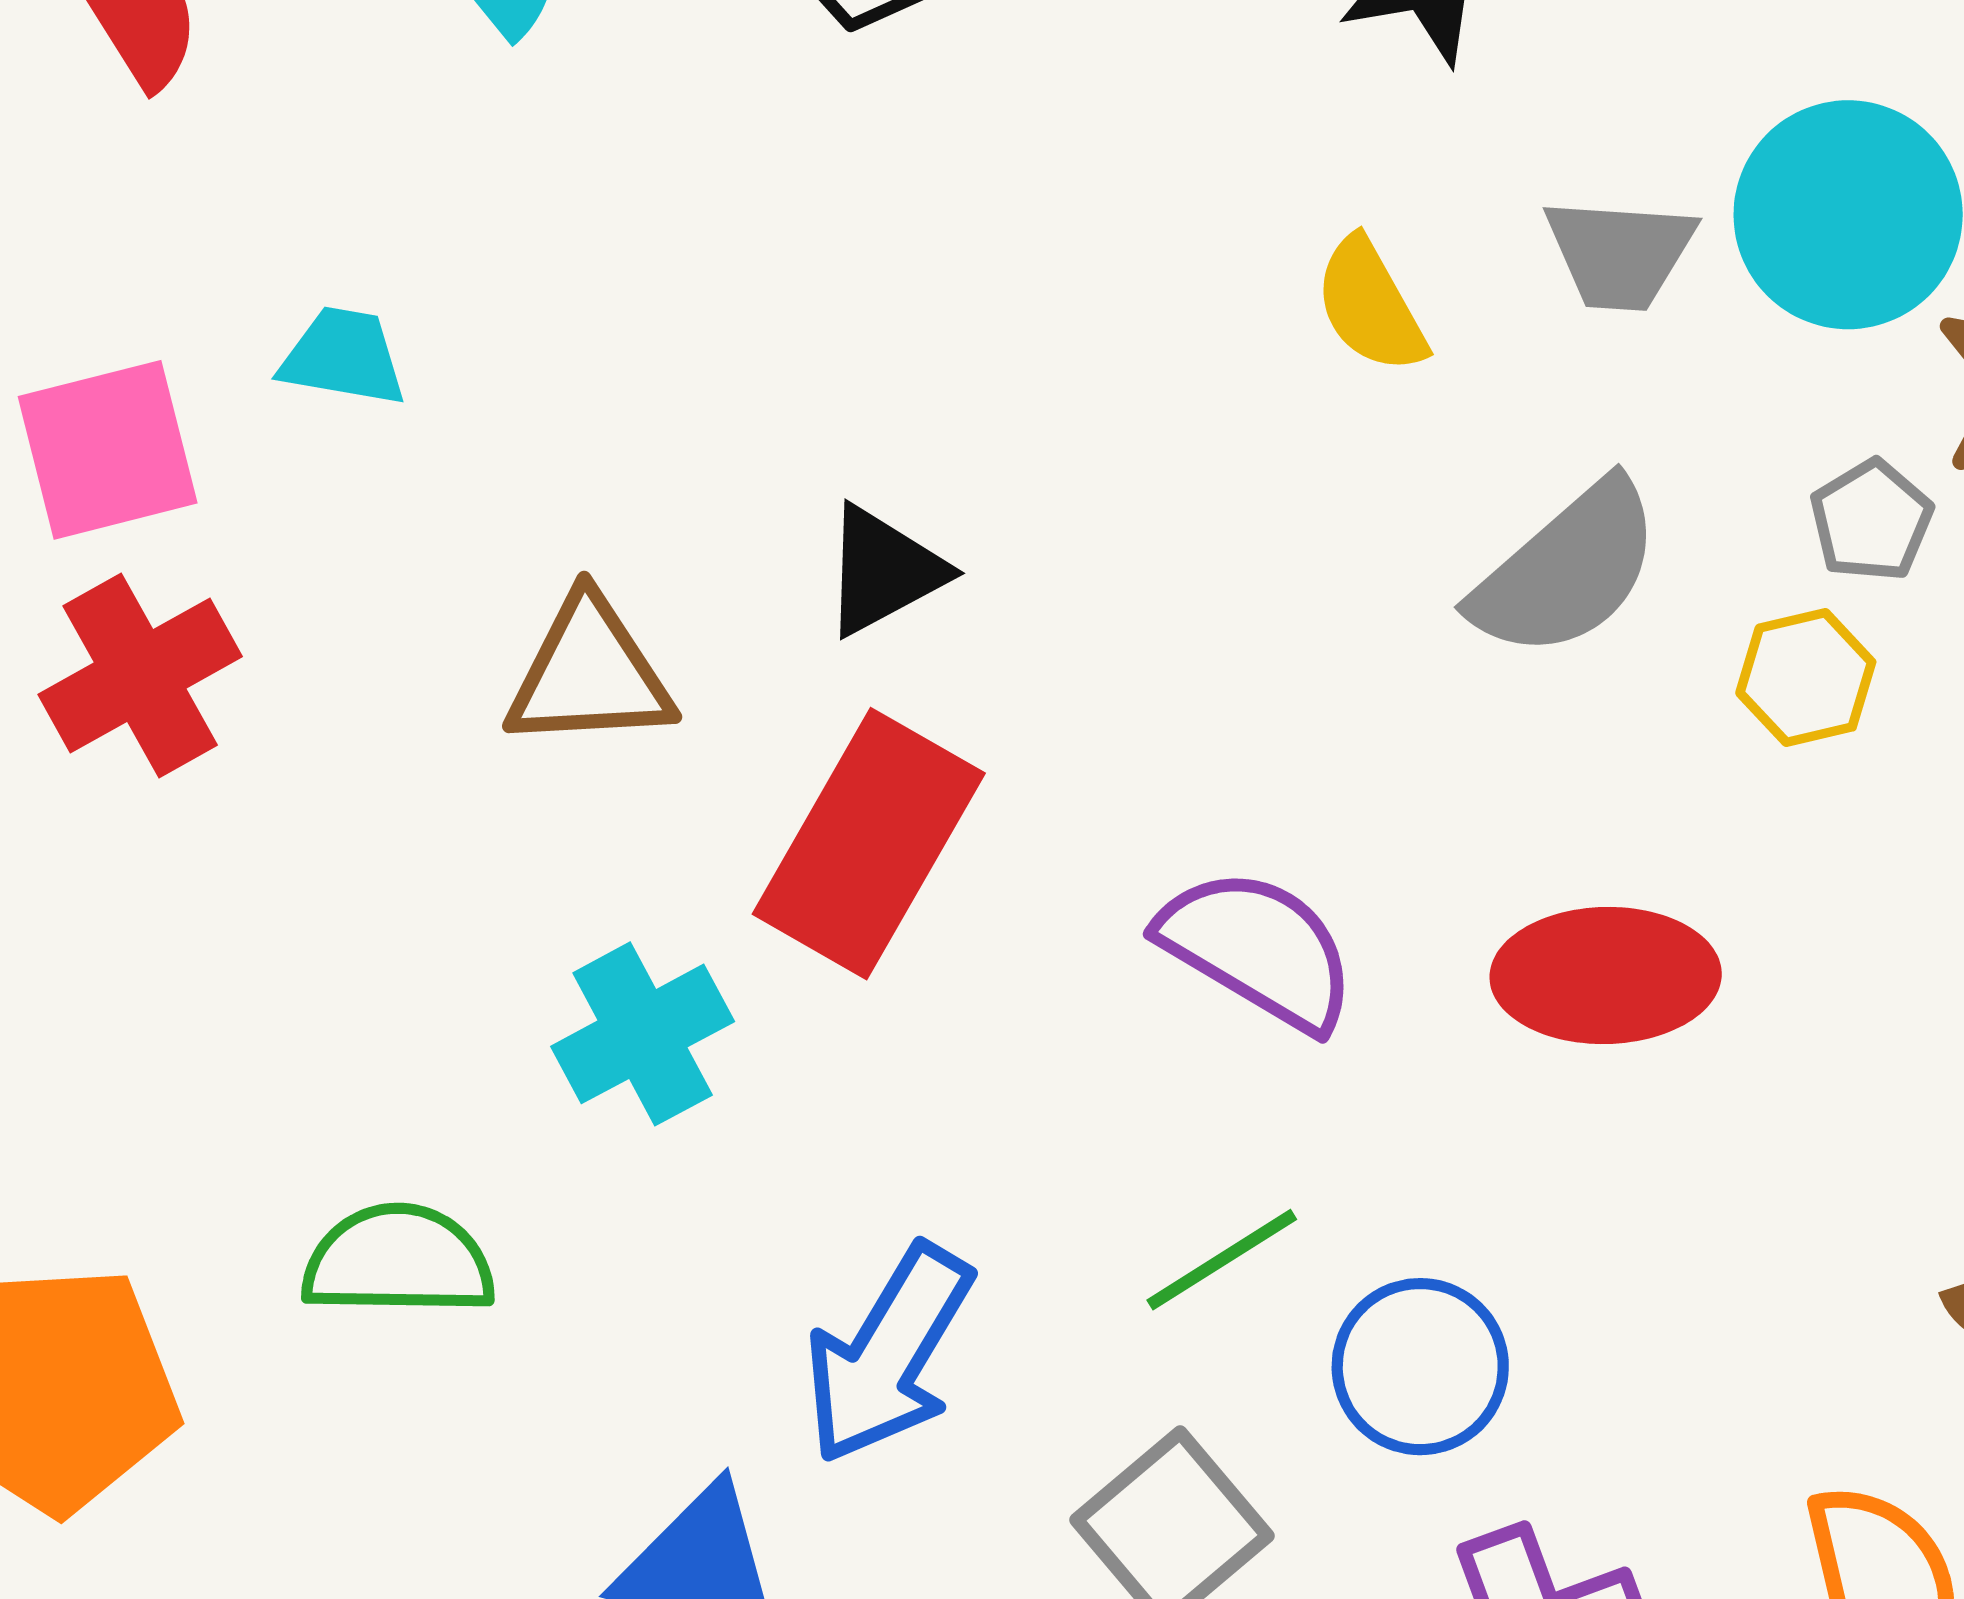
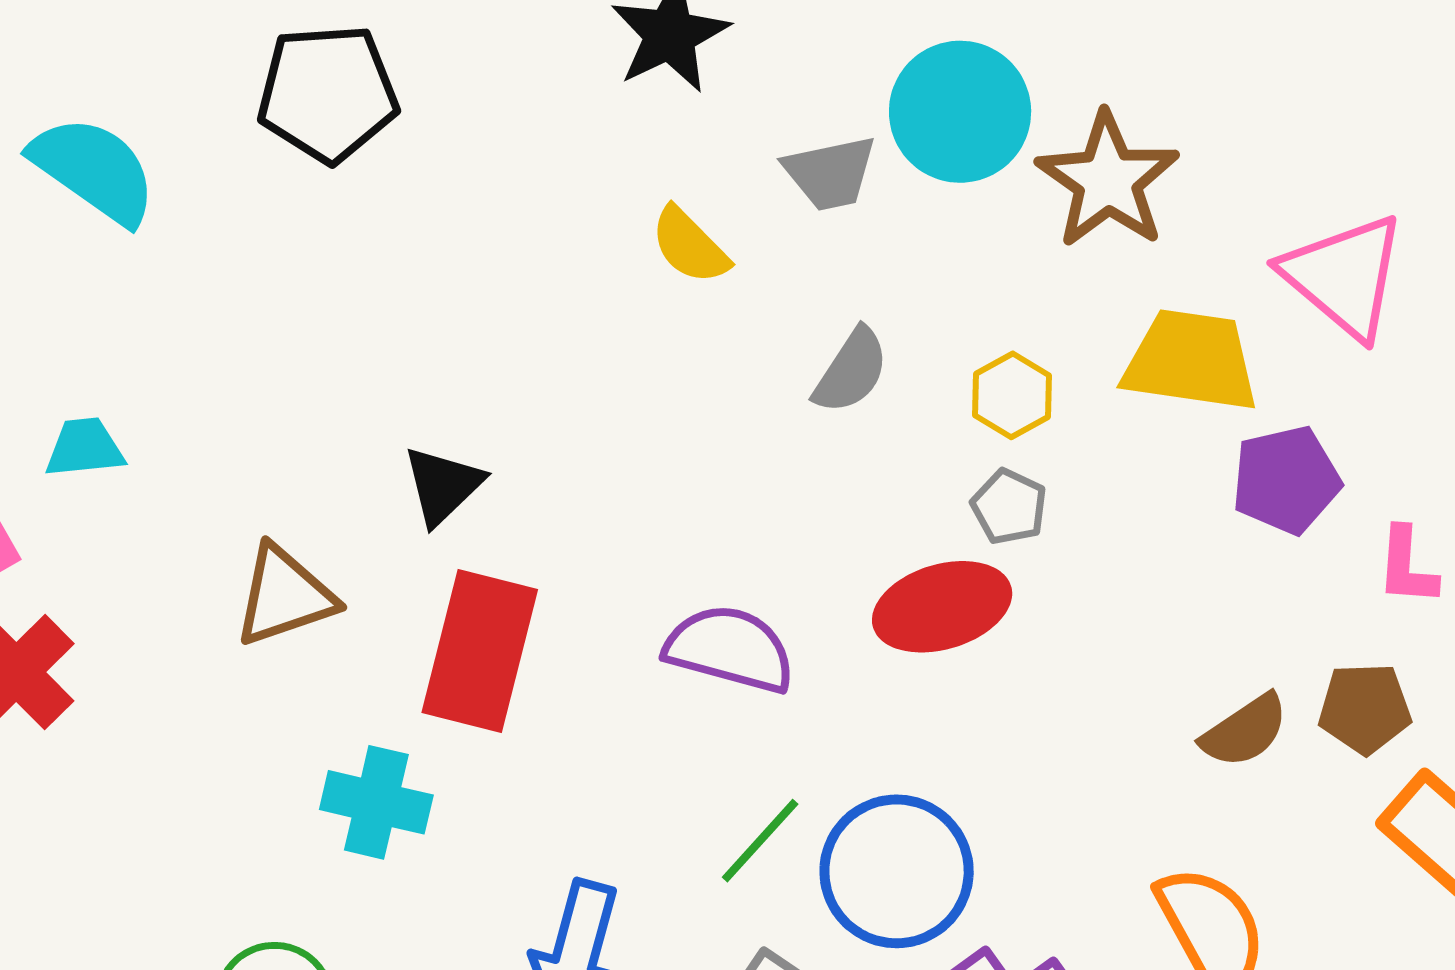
gray pentagon: (1871, 521) -> (1009, 507), moved
gray semicircle: (1567, 570) -> (851, 371), size x0.7
cyan cross: (643, 1034) -> (376, 802), turned -33
blue circle: (1420, 1367) -> (897, 871), size x1.4

